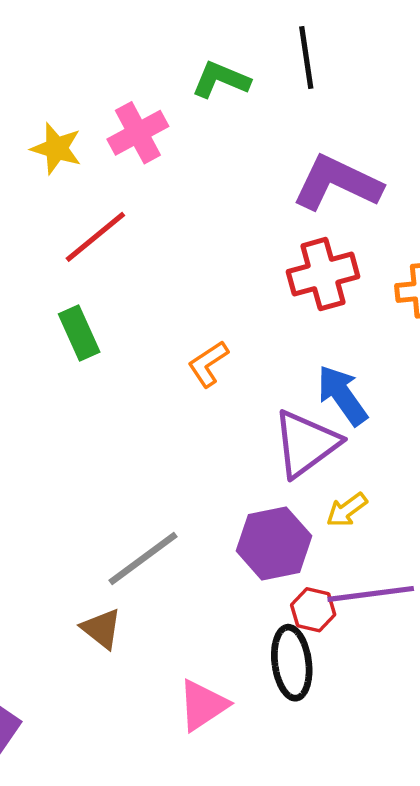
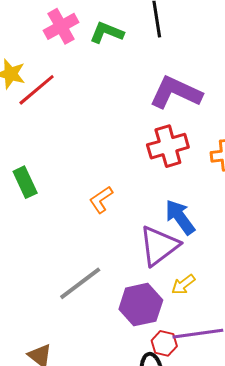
pink cross: (138, 133) -> (61, 26), moved
red line: (95, 237) -> (37, 90), moved
gray line: (143, 558) -> (80, 283), moved

